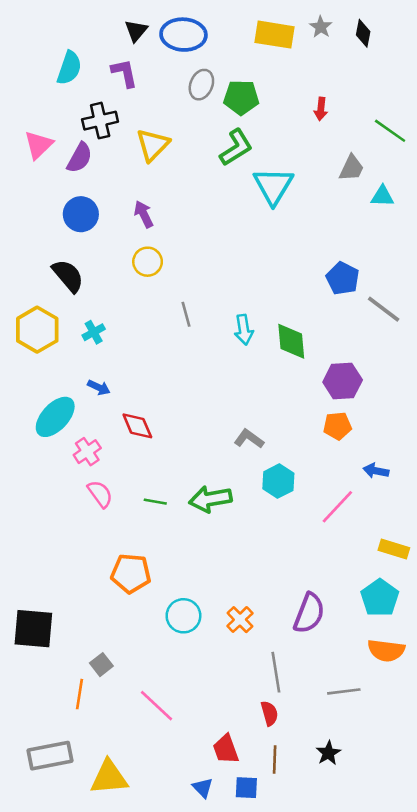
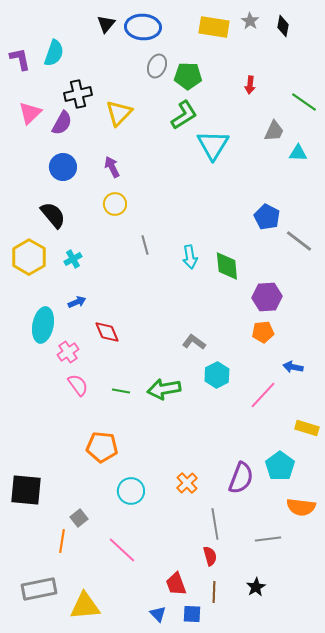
purple L-shape: (124, 73) -> (20, 59), moved
blue arrow: (99, 387) -> (77, 302), turned -48
cyan ellipse: (55, 417) -> (43, 325), turned -32
cyan pentagon: (380, 598) -> (280, 466), moved
cyan circle: (183, 616) -> (131, 491), moved

